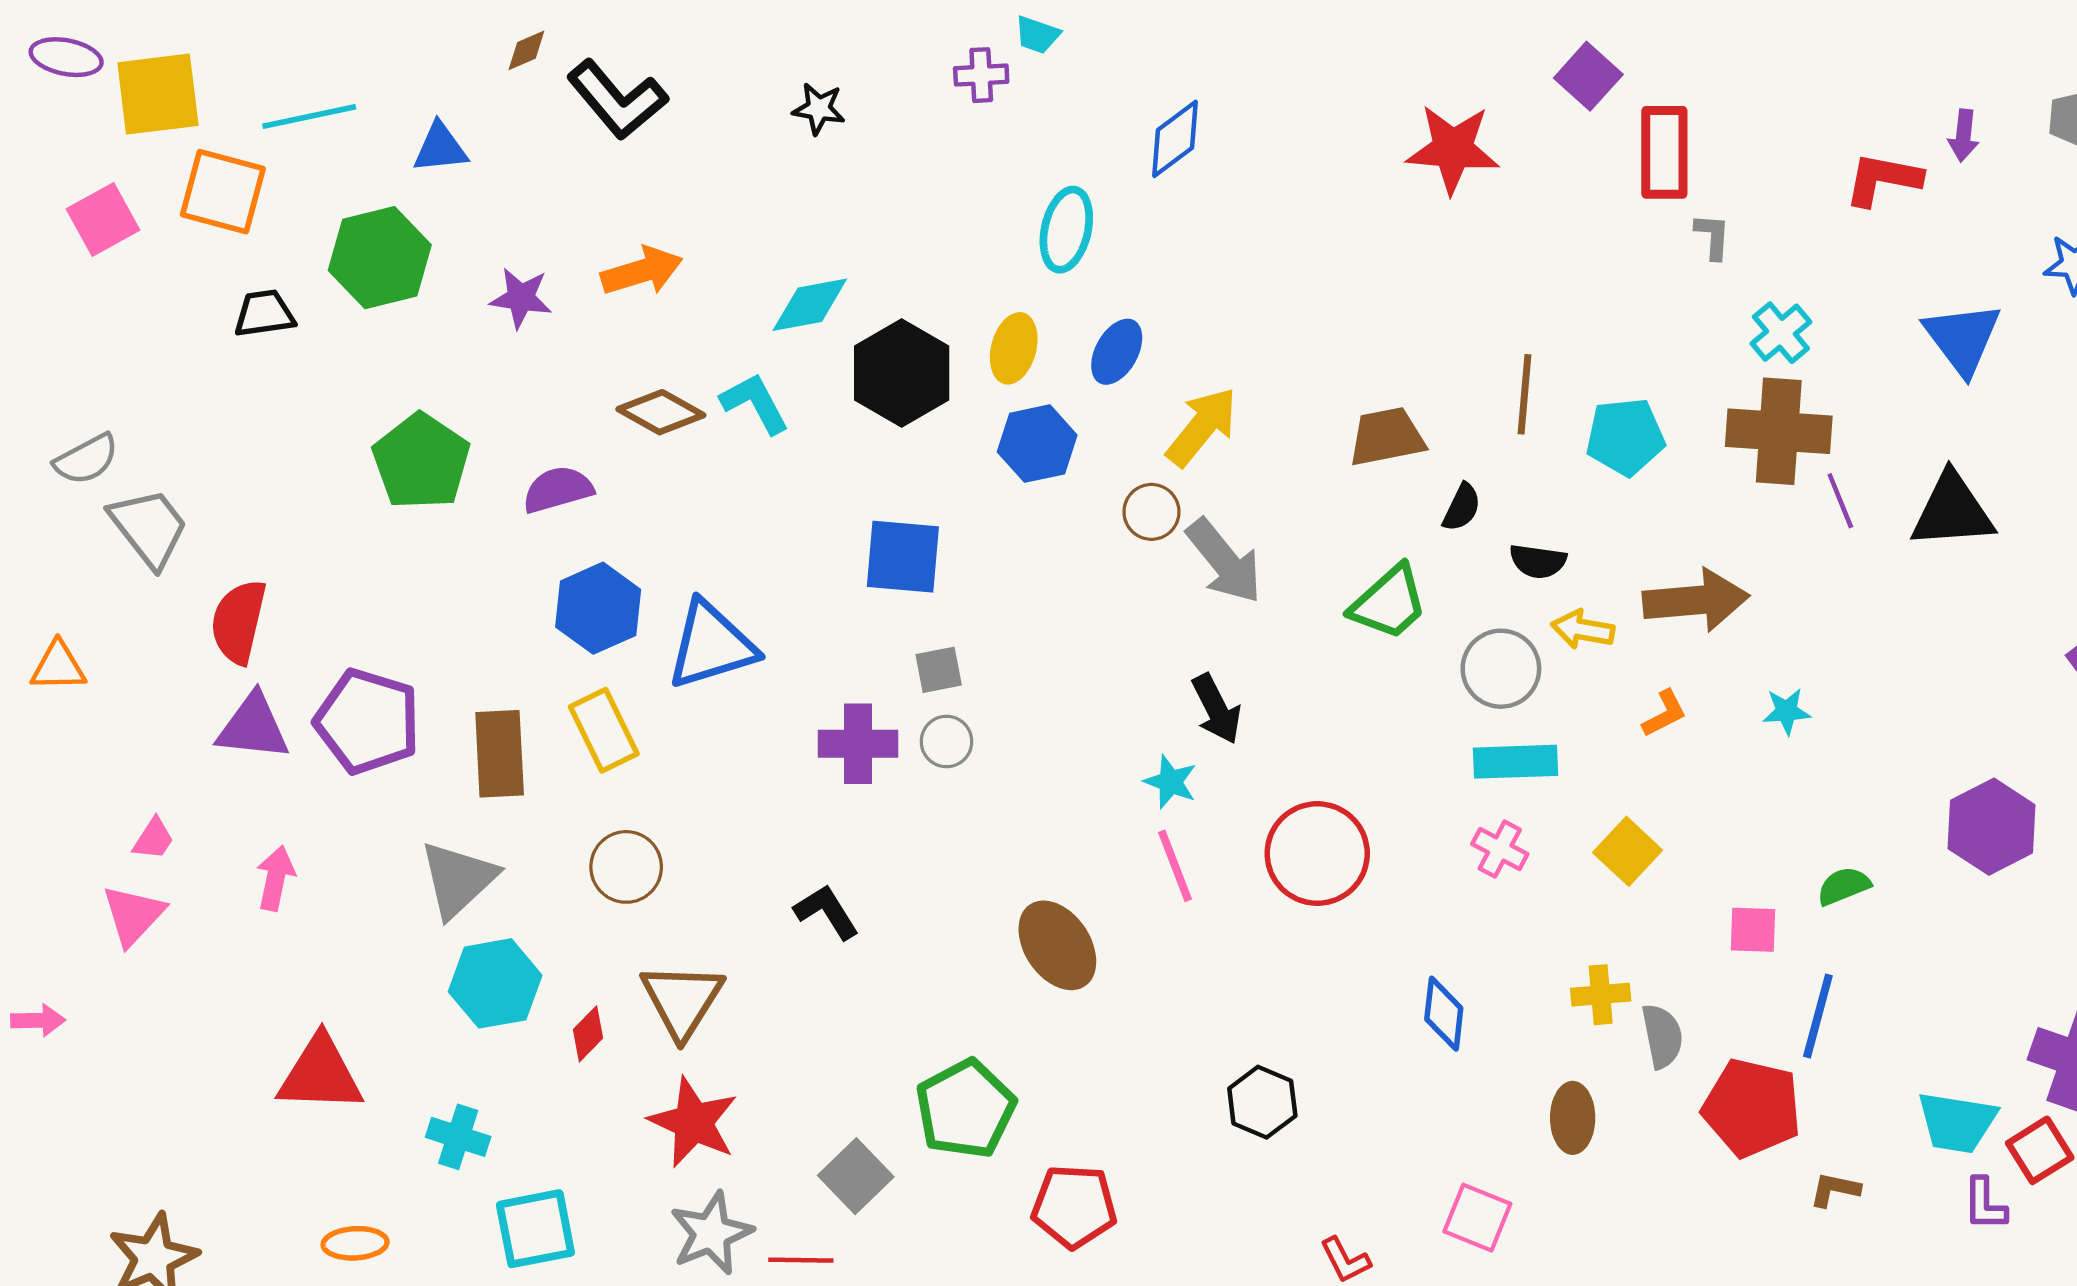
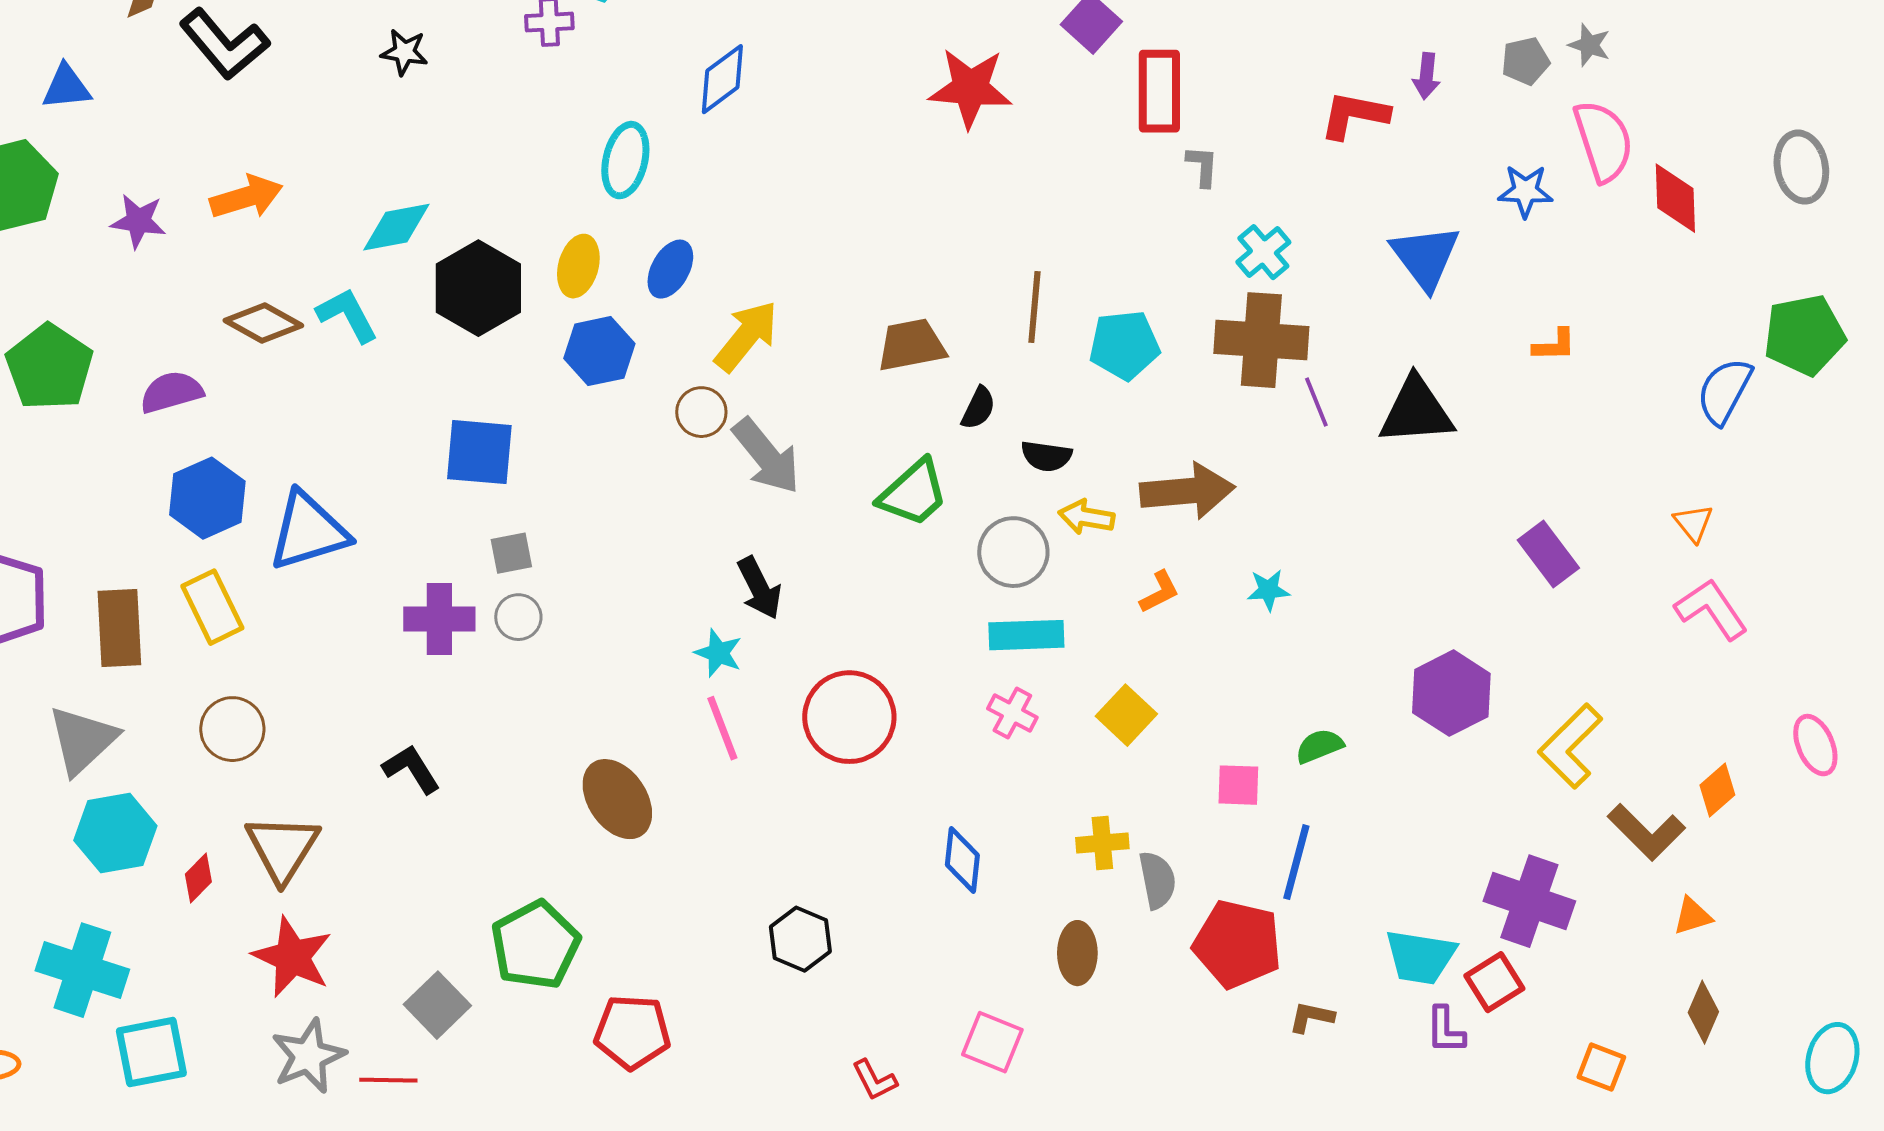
cyan cross: (458, 1137) -> (82, 970), size x1.6

